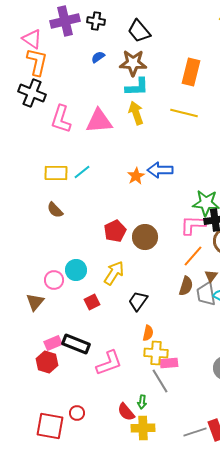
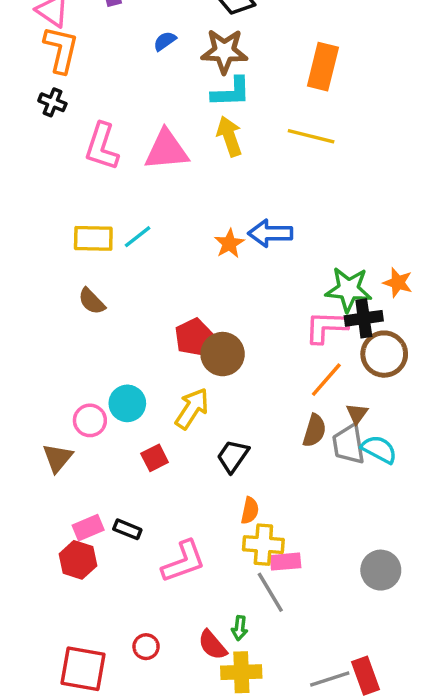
black cross: (32, 93) -> (52, 102), size x0.6
brown circle: (145, 237) -> (223, 354), moved
black rectangle: (76, 344) -> (127, 529), size x0.6
red circle: (77, 413) -> (146, 647), moved

